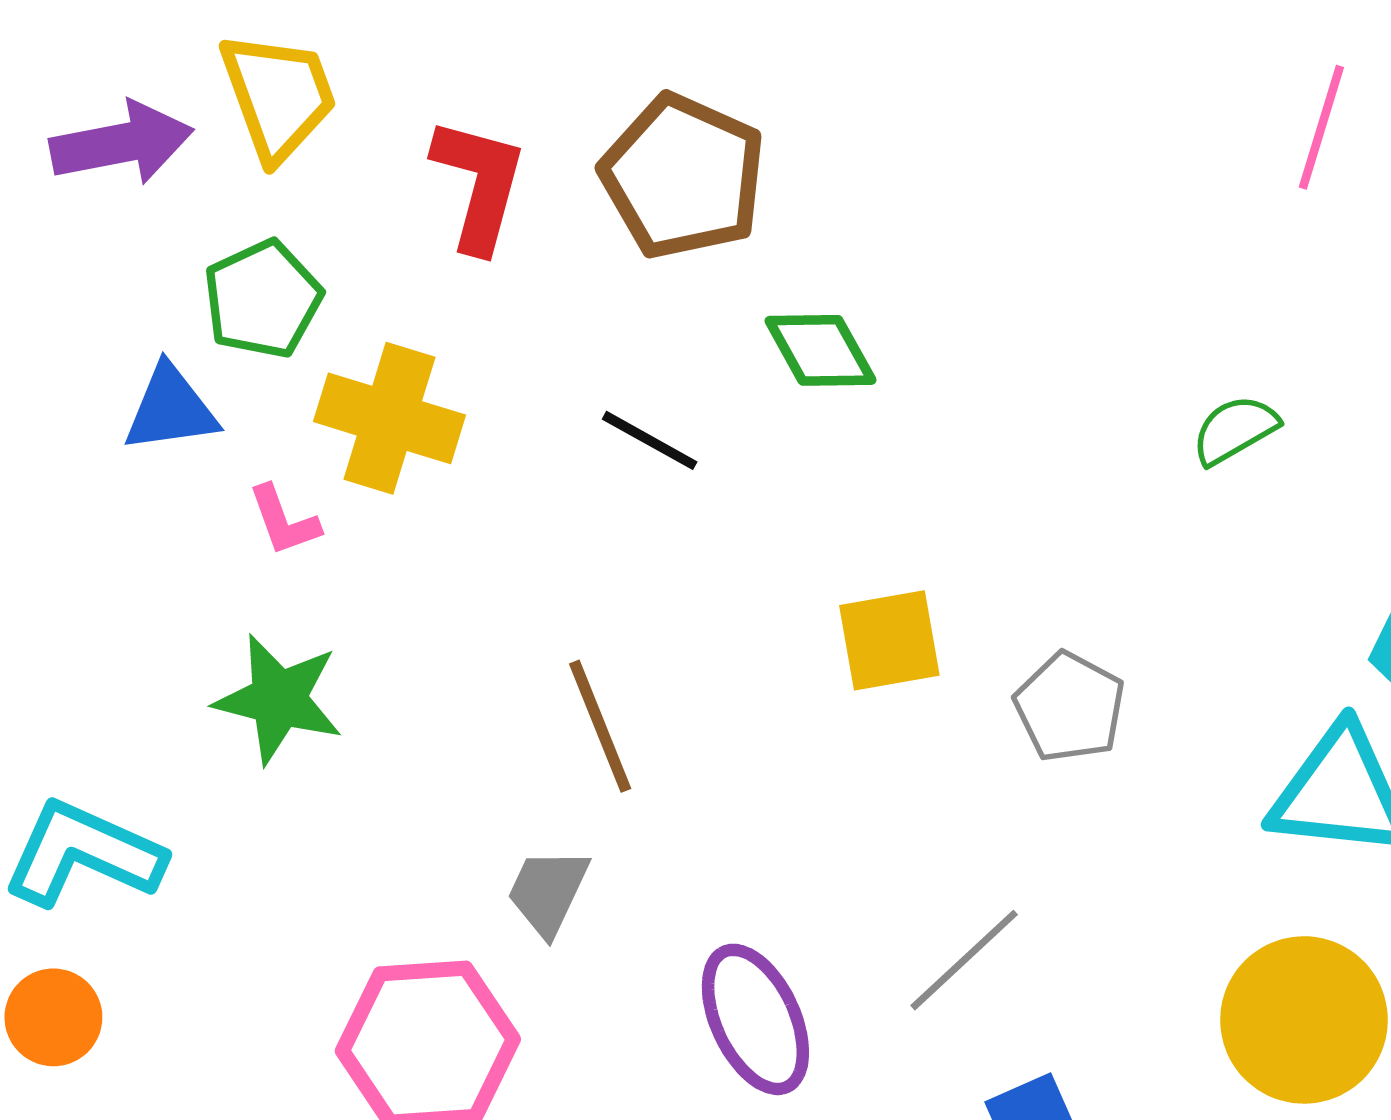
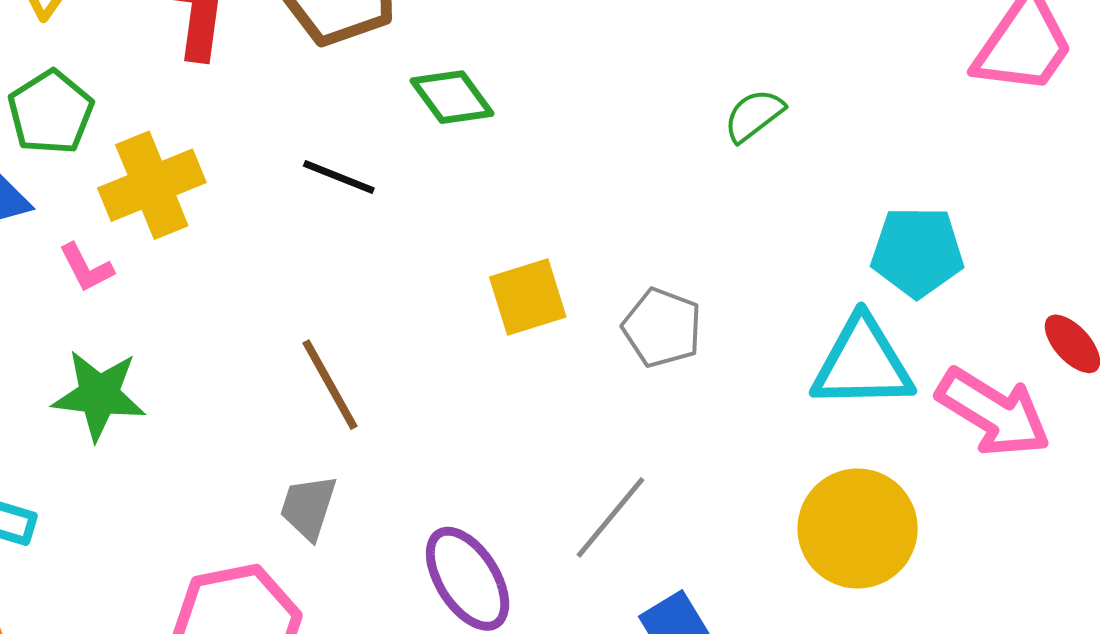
yellow cross: (389, 418) -> (152, 185), turned -32

